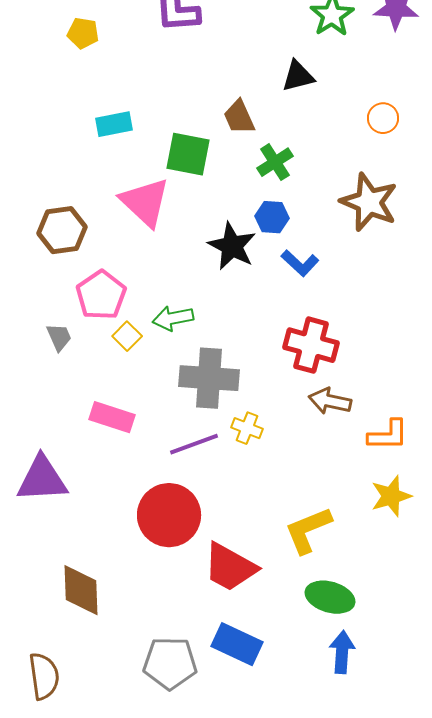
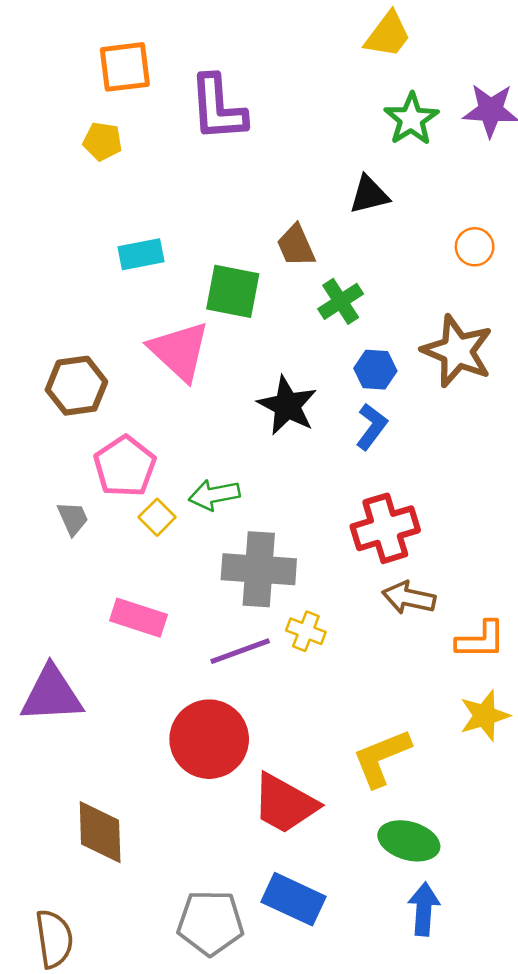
blue hexagon: (272, 217) -> (375, 370), moved
blue L-shape: (300, 263) -> (372, 427), turned -96
red cross: (311, 345) -> (385, 528), turned -32

